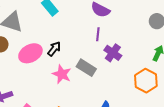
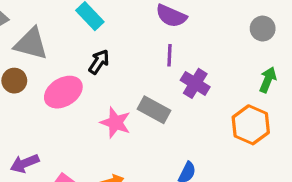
black arrow: (54, 49) -> (99, 62), moved

